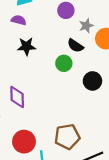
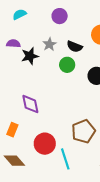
purple semicircle: (19, 20) -> (13, 44), moved
gray star: (86, 26) -> (49, 44), moved

